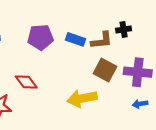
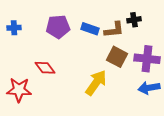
yellow arrow: (82, 98) -> (96, 83), turned 136
blue arrow: (140, 104) -> (149, 88), size x1.5

